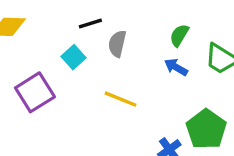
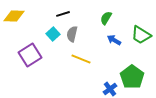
green semicircle: (179, 35) -> (106, 18), moved
gray semicircle: (117, 44) -> (72, 34), moved

